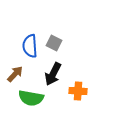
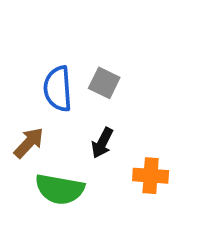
black arrow: (53, 74) -> (102, 143), size x0.7

